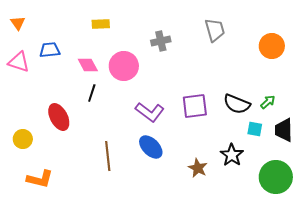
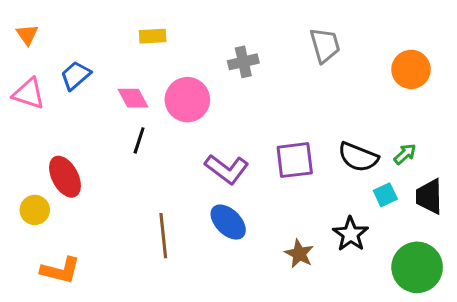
blue trapezoid: (50, 50) -> (76, 75), turned -35
red ellipse: (59, 117) -> (65, 177), moved
cyan square: (255, 129) -> (385, 195), turned -35

